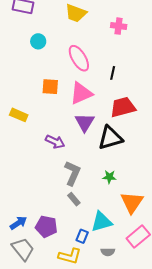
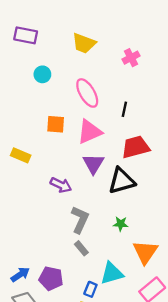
pink cross: (119, 26) -> (131, 58), turned -35

